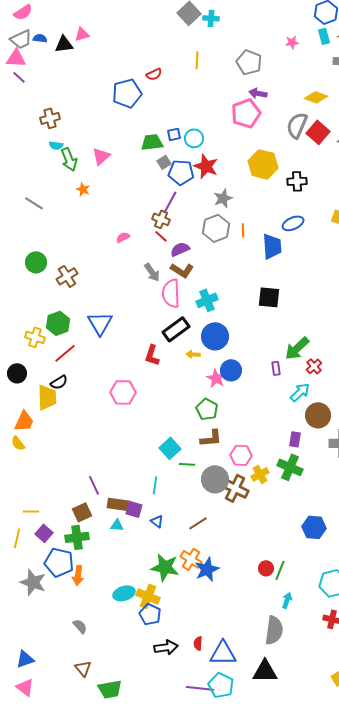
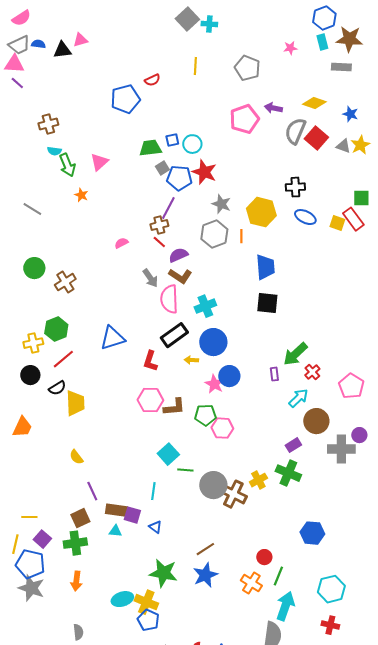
purple arrow: (258, 93) -> (273, 108), moved
yellow hexagon: (263, 164) -> (261, 212), moved
gray star: (223, 198) -> (221, 204), turned -30
brown cross: (161, 219) -> (159, 225), turned -36
blue ellipse: (293, 223) -> (305, 217), moved, turned 50
blue trapezoid: (272, 246) -> (265, 267), moved
blue triangle: (100, 323) -> (112, 338), moved, turned 44
yellow cross: (35, 337) -> (33, 343), turned -30
black circle: (17, 373) -> (30, 375), moved
pink hexagon: (123, 392) -> (150, 400), moved
yellow trapezoid: (47, 397) -> (75, 403), moved
green pentagon: (207, 409) -> (205, 415), turned -30
brown L-shape: (211, 438) -> (174, 407), moved
purple rectangle: (295, 439) -> (293, 445), turned 49
yellow semicircle: (18, 443) -> (76, 457), moved
pink hexagon: (241, 455) -> (222, 428), moved
brown line: (198, 523) -> (205, 549), moved
orange cross: (191, 559) -> (251, 583), moved
blue pentagon: (59, 562) -> (30, 564), moved
red circle: (266, 568) -> (264, 557), moved
cyan arrow: (287, 600) -> (285, 606), size x1.8
gray semicircle: (80, 626) -> (78, 632), turned 35

